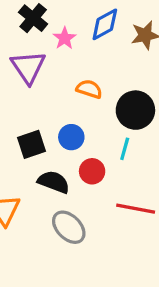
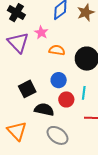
pink star: (65, 38) -> (41, 32), moved
blue circle: (71, 137) -> (59, 80), moved
cyan line: (125, 149) -> (84, 93), moved

